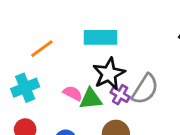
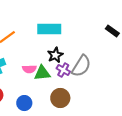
black star: (109, 74) -> (55, 55), size x0.7
pink semicircle: (73, 93) -> (29, 69), turned 152

